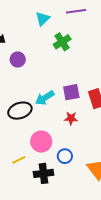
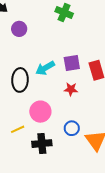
green cross: (62, 42) -> (64, 12), turned -36
black ellipse: (20, 111) -> (20, 80), turned -70
blue circle: (65, 156) -> (72, 128), moved

